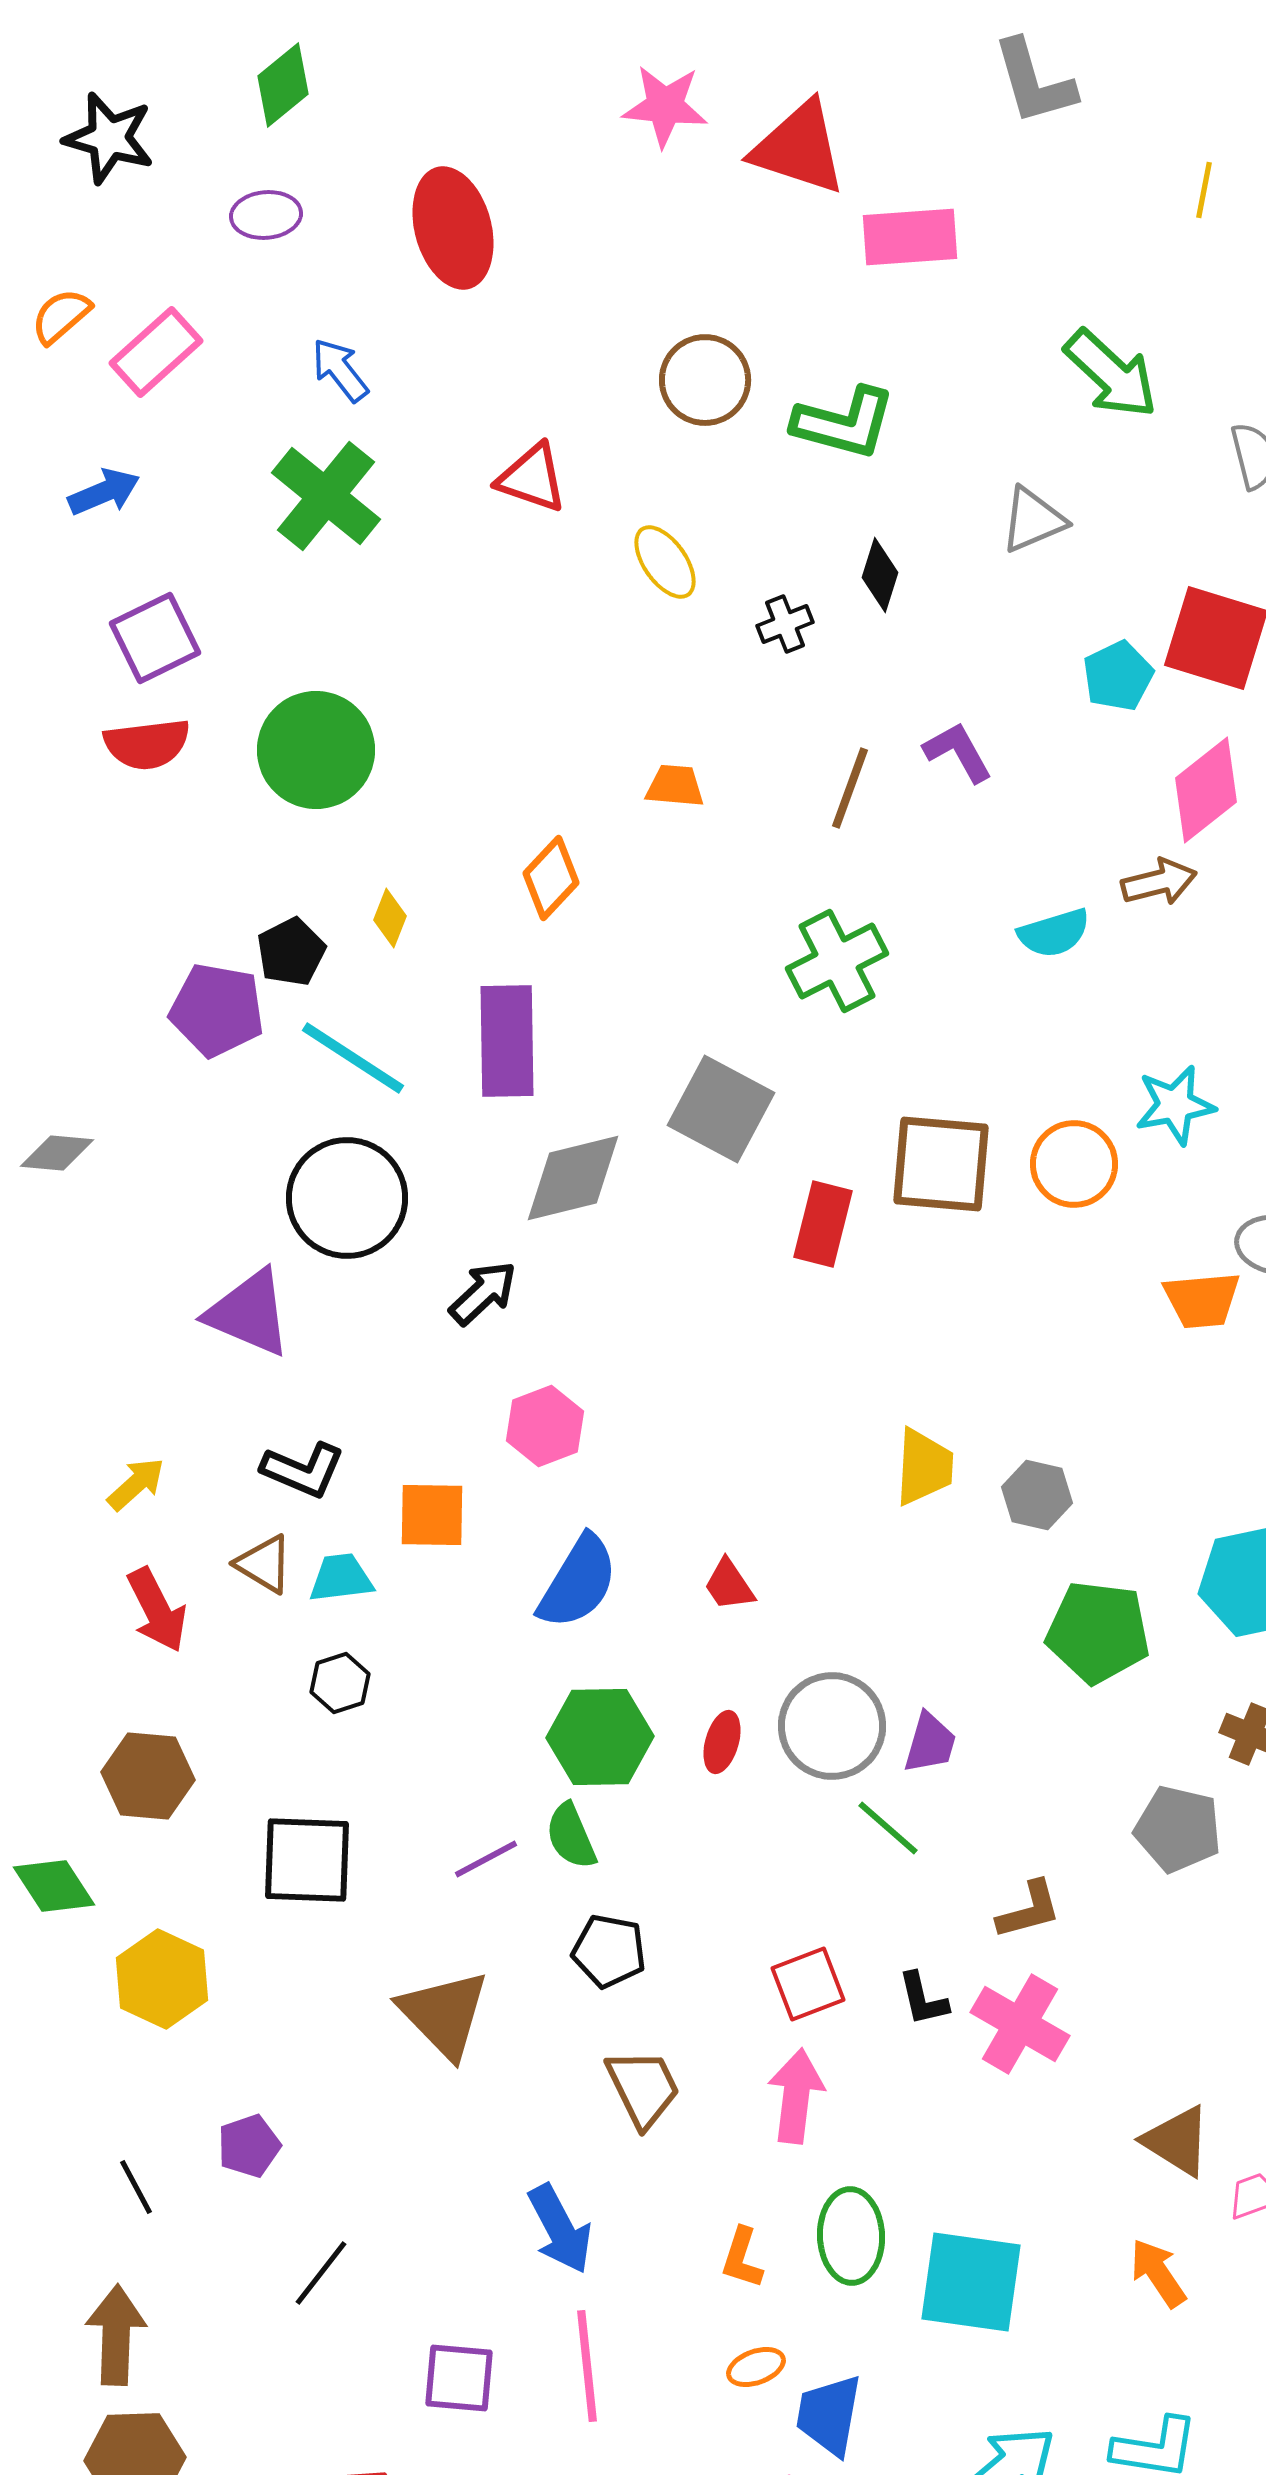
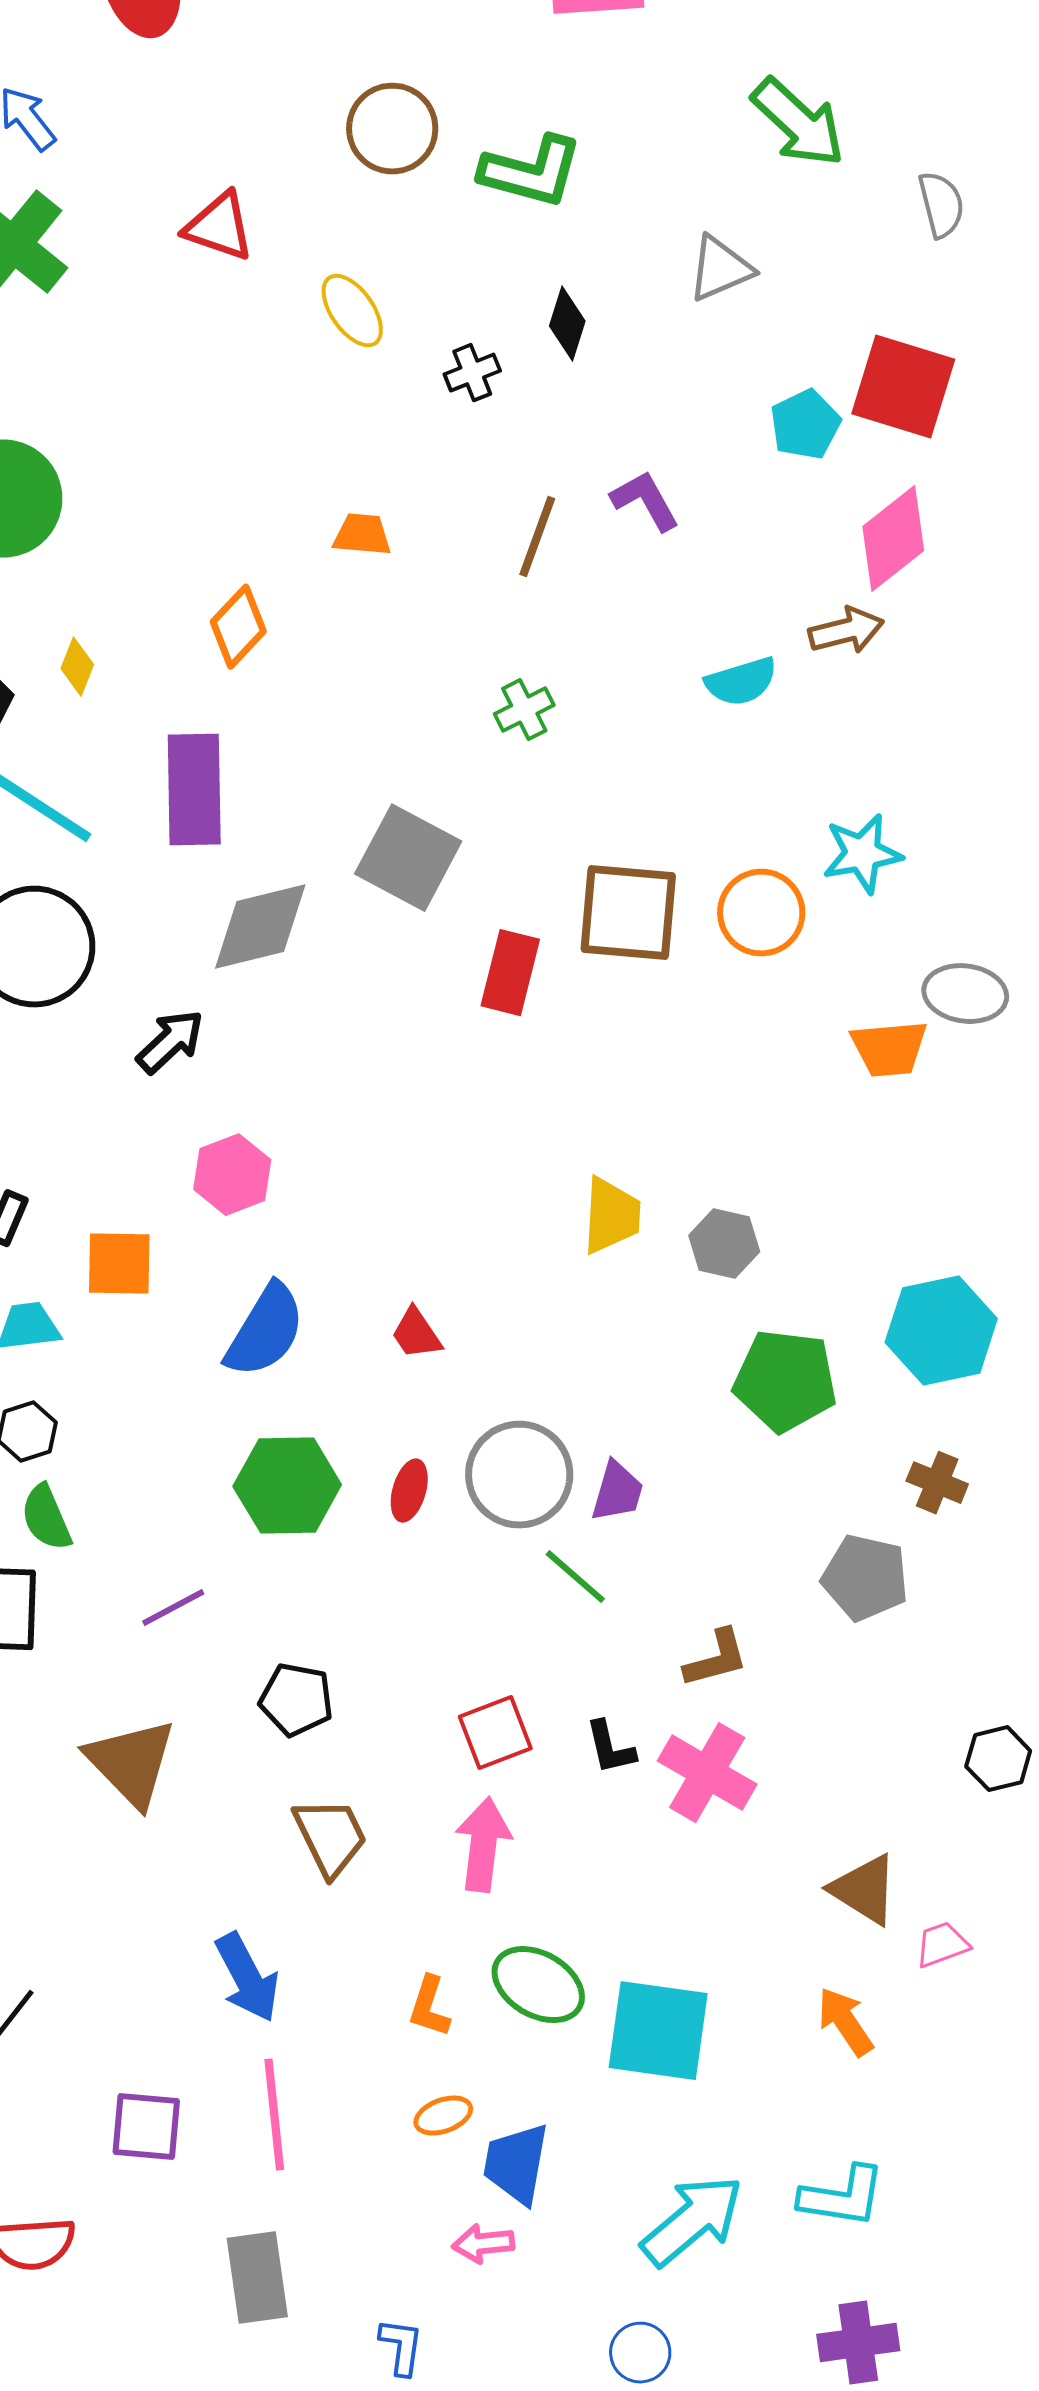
green cross: (837, 961) -> (524, 710), size x0.6
green semicircle: (571, 1836) -> (46, 1518), moved
green ellipse: (851, 2236) -> (538, 1985), turned -58

